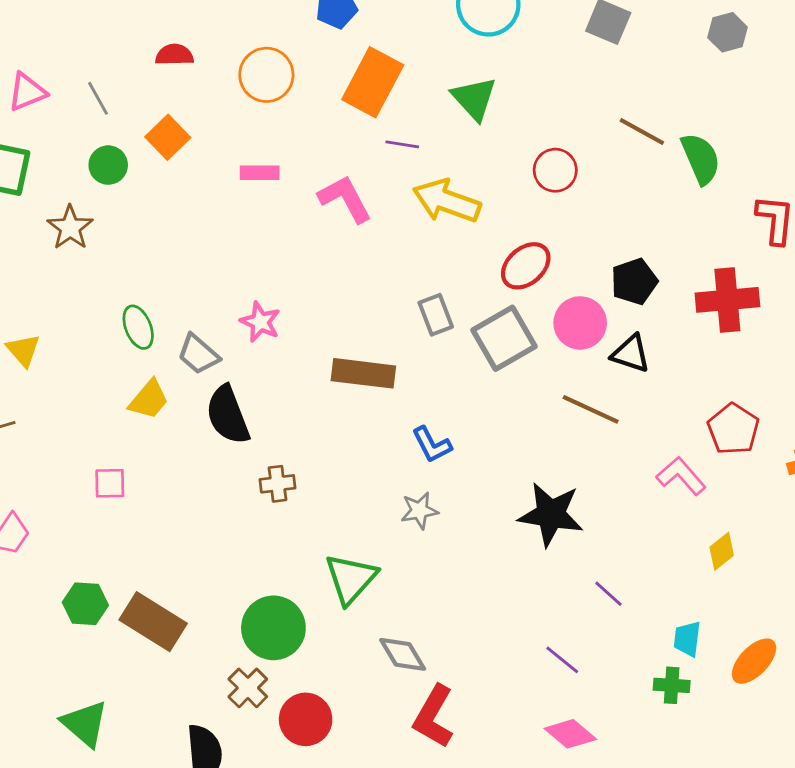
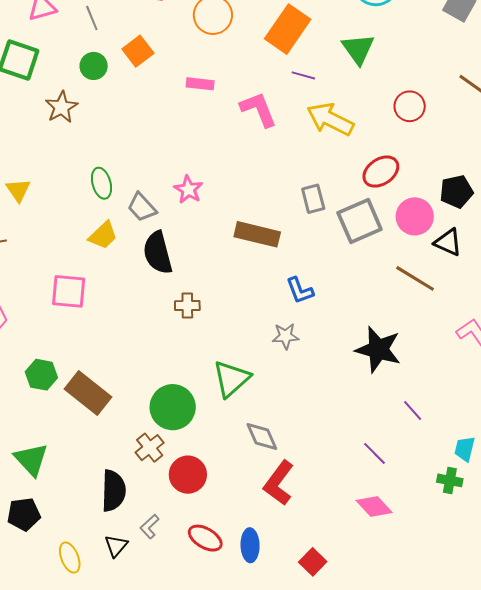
pink square: (110, 483) -> (69, 291), size x1.5

